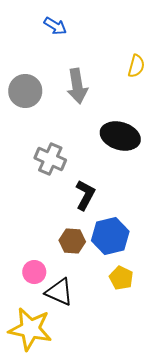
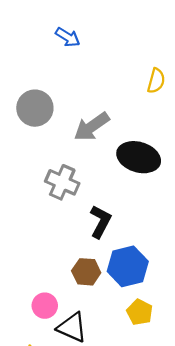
gray arrow: (77, 86) -> (92, 127), moved, turned 64

